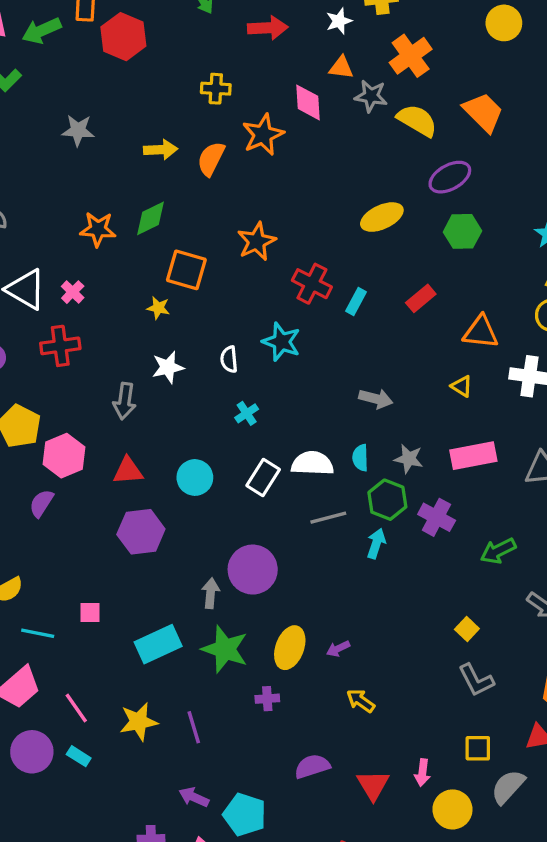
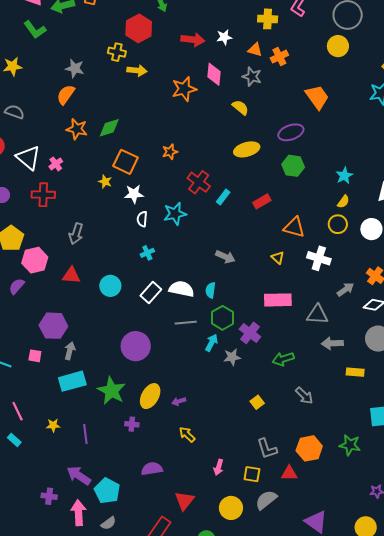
white star: (339, 21) -> (224, 37), moved
red arrow: (268, 28) -> (193, 40), moved
red hexagon: (123, 37) -> (139, 28), moved
orange cross: (411, 56) -> (279, 57), size x0.7
orange triangle: (341, 68) -> (255, 50), moved
yellow cross: (216, 89) -> (117, 52), moved
yellow semicircle: (417, 120) -> (240, 107), moved, size x0.7
yellow arrow: (161, 150) -> (137, 70), moved
orange semicircle: (211, 159) -> (66, 95), moved
orange star: (257, 241) -> (170, 152), size x0.7
cyan star: (281, 342) -> (175, 214), turned 30
white star: (168, 367) -> (134, 194), moved
gray star: (409, 459) -> (232, 357), moved, turned -30
purple hexagon: (141, 532) -> (53, 326), moved
gray arrow: (211, 593) -> (70, 351), moved
gray L-shape: (476, 680) -> (267, 449), moved
yellow star: (139, 722) -> (53, 425), size x0.6
pink arrow: (422, 773) -> (219, 467), moved
red triangle: (373, 785) -> (185, 501), moved
purple arrow: (194, 797) -> (79, 475), size x1.4

